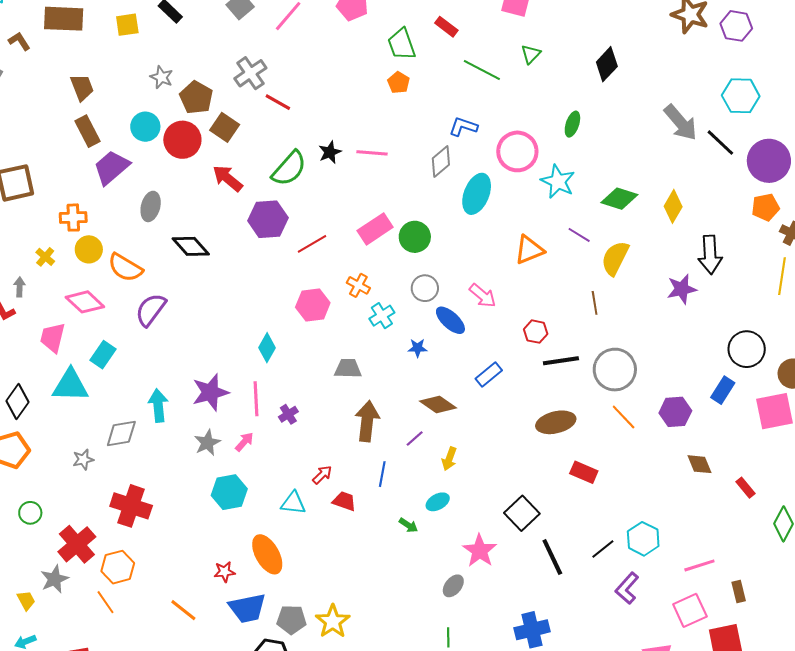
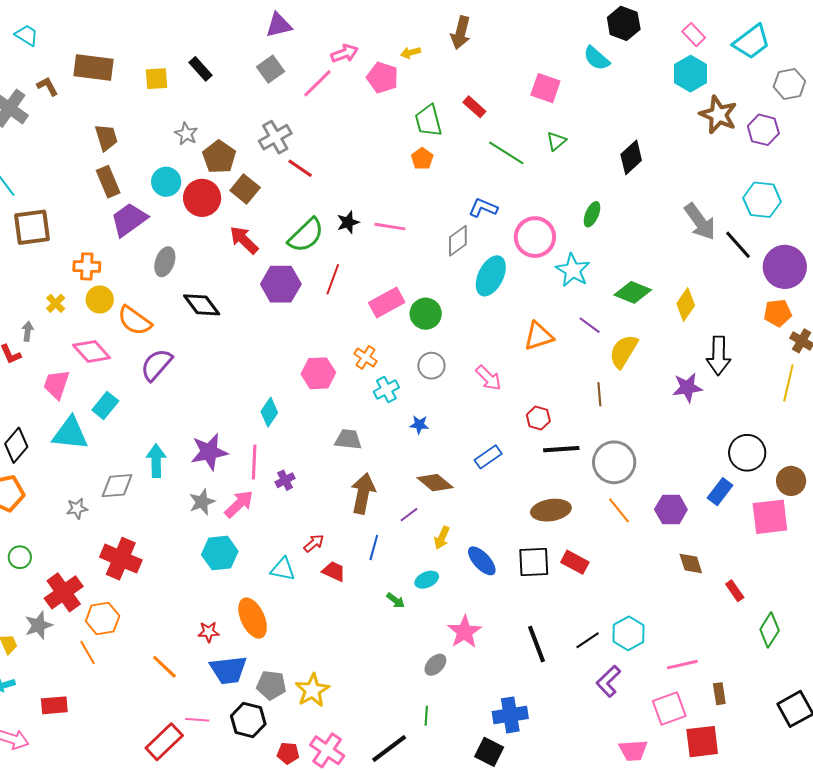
red line: (312, 244) -> (333, 279), moved, turned -44
blue ellipse: (450, 320) -> (482, 561), moved
pink arrow: (244, 442) -> (239, 504), size x1.5
black square: (522, 513) -> (534, 562), moved, turned 36

